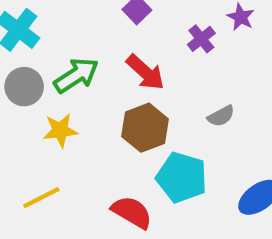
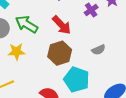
green arrow: (76, 75) -> (27, 24), turned -120

